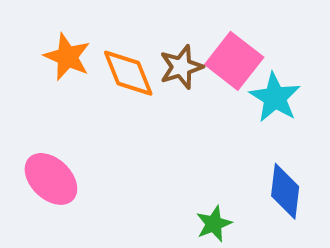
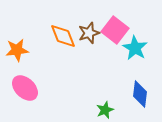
orange star: (67, 57) -> (17, 50), moved, turned -30

